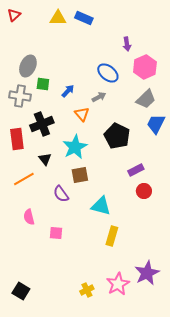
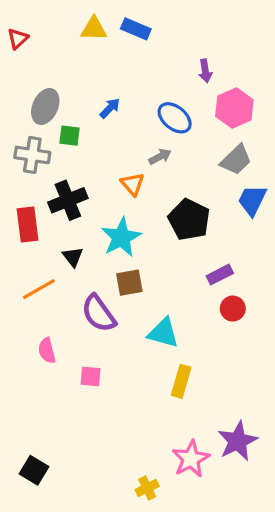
red triangle: (14, 15) -> (18, 39), moved
blue arrow: (68, 91) -> (110, 108), moved
purple semicircle: (61, 194) -> (99, 313), size x1.4
yellow cross: (87, 290) -> (147, 488), moved

